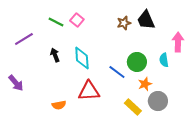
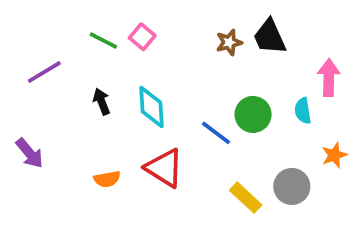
orange star: (145, 84) -> (334, 155), moved
red triangle: (89, 91) -> (164, 168), turned 35
orange semicircle: (59, 105) -> (107, 179), moved

